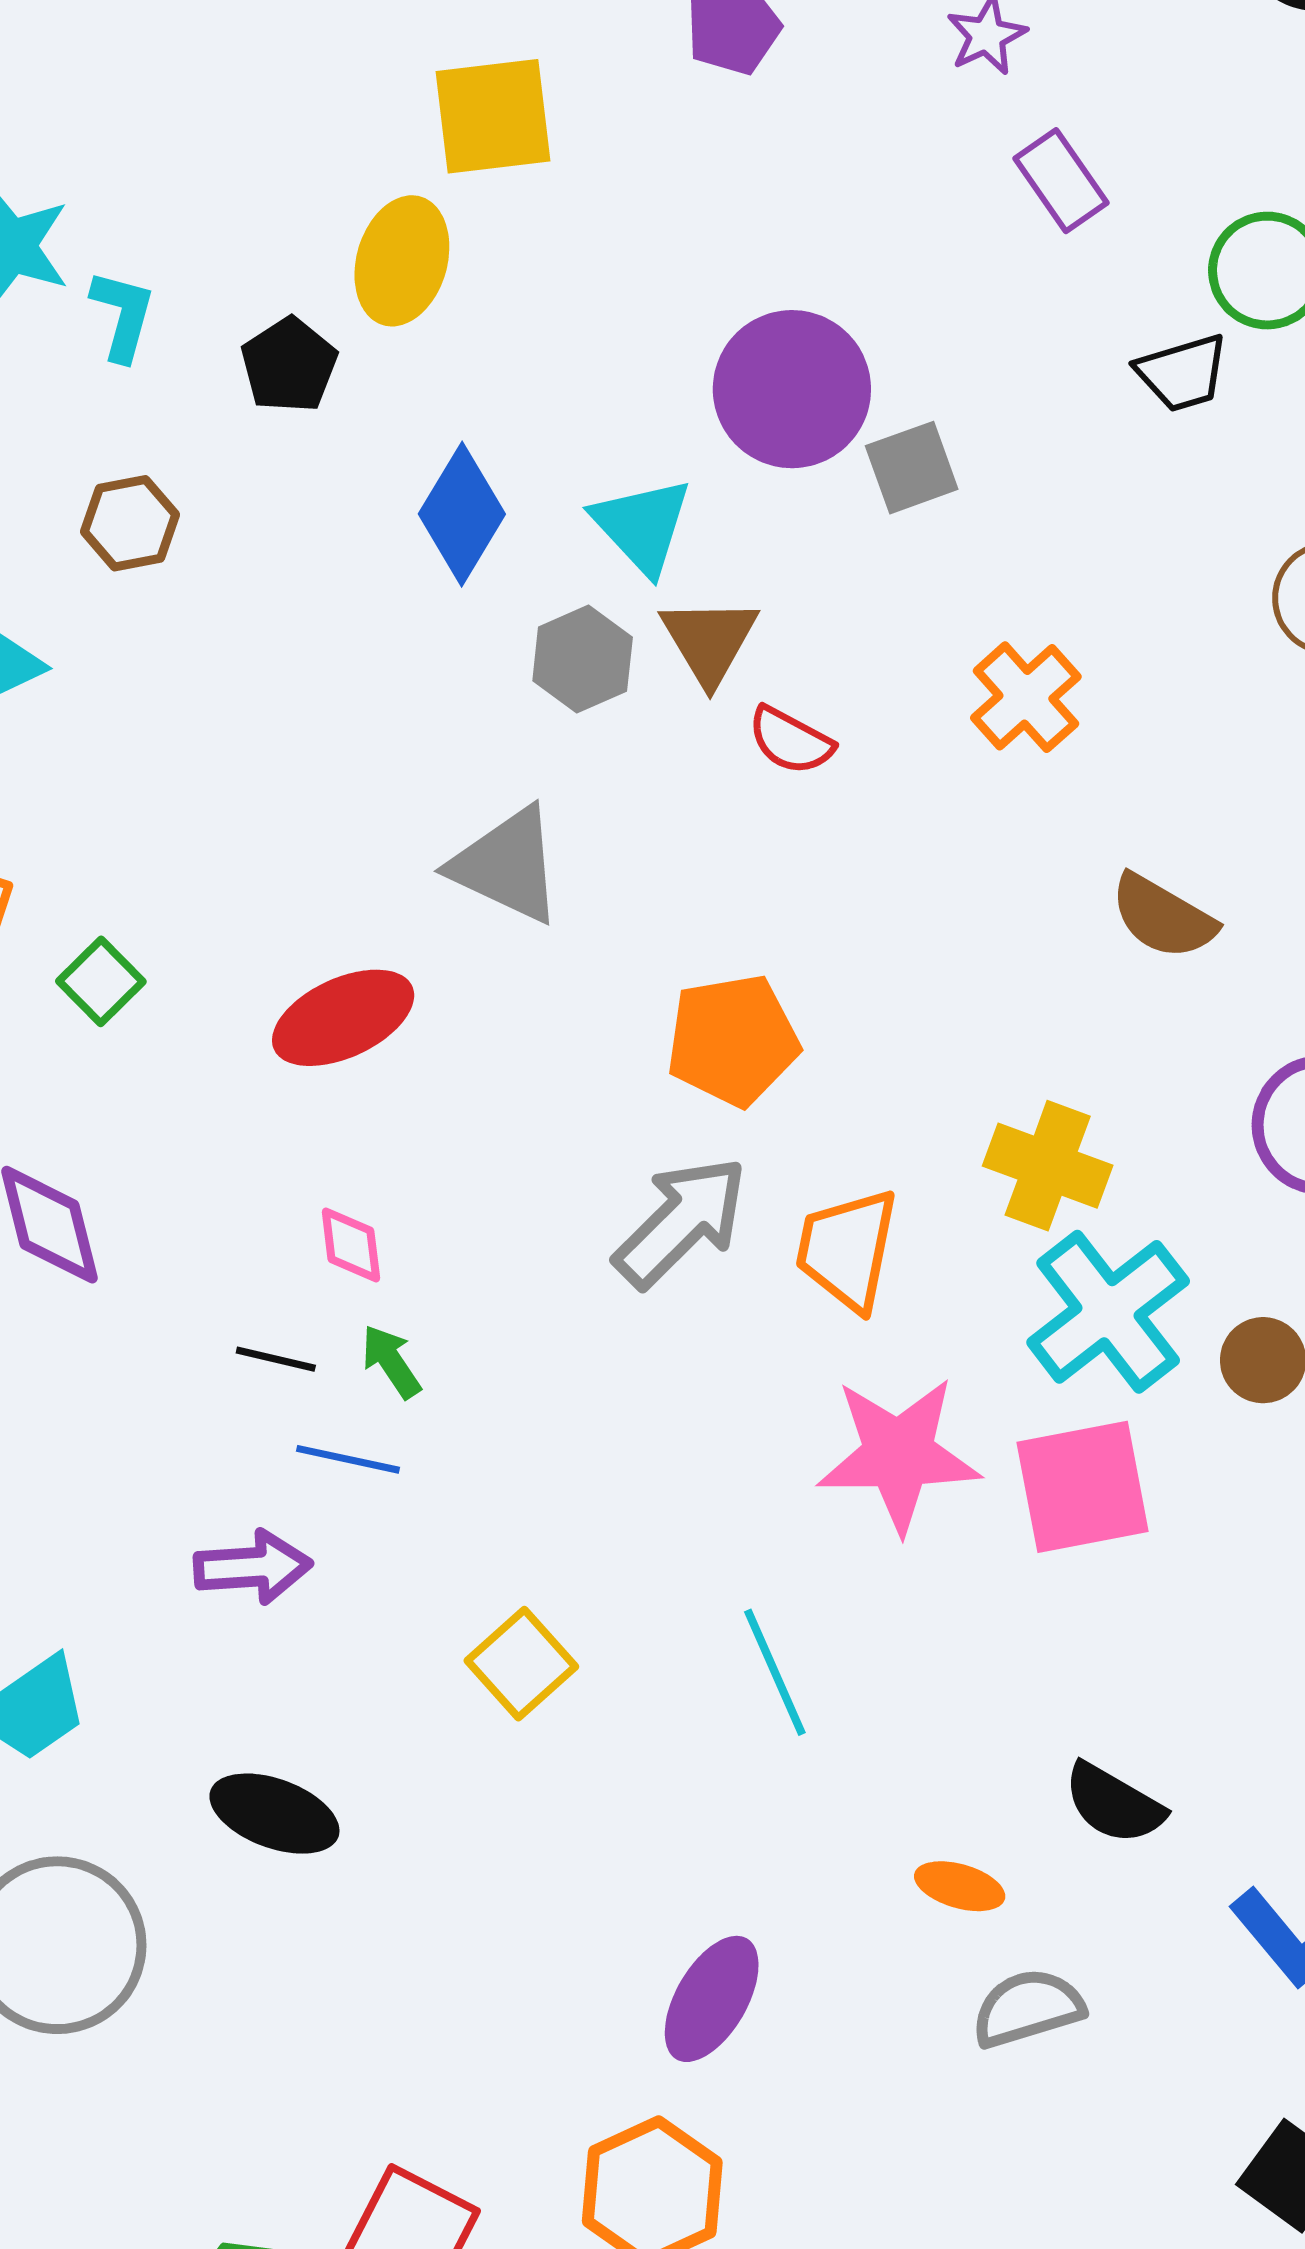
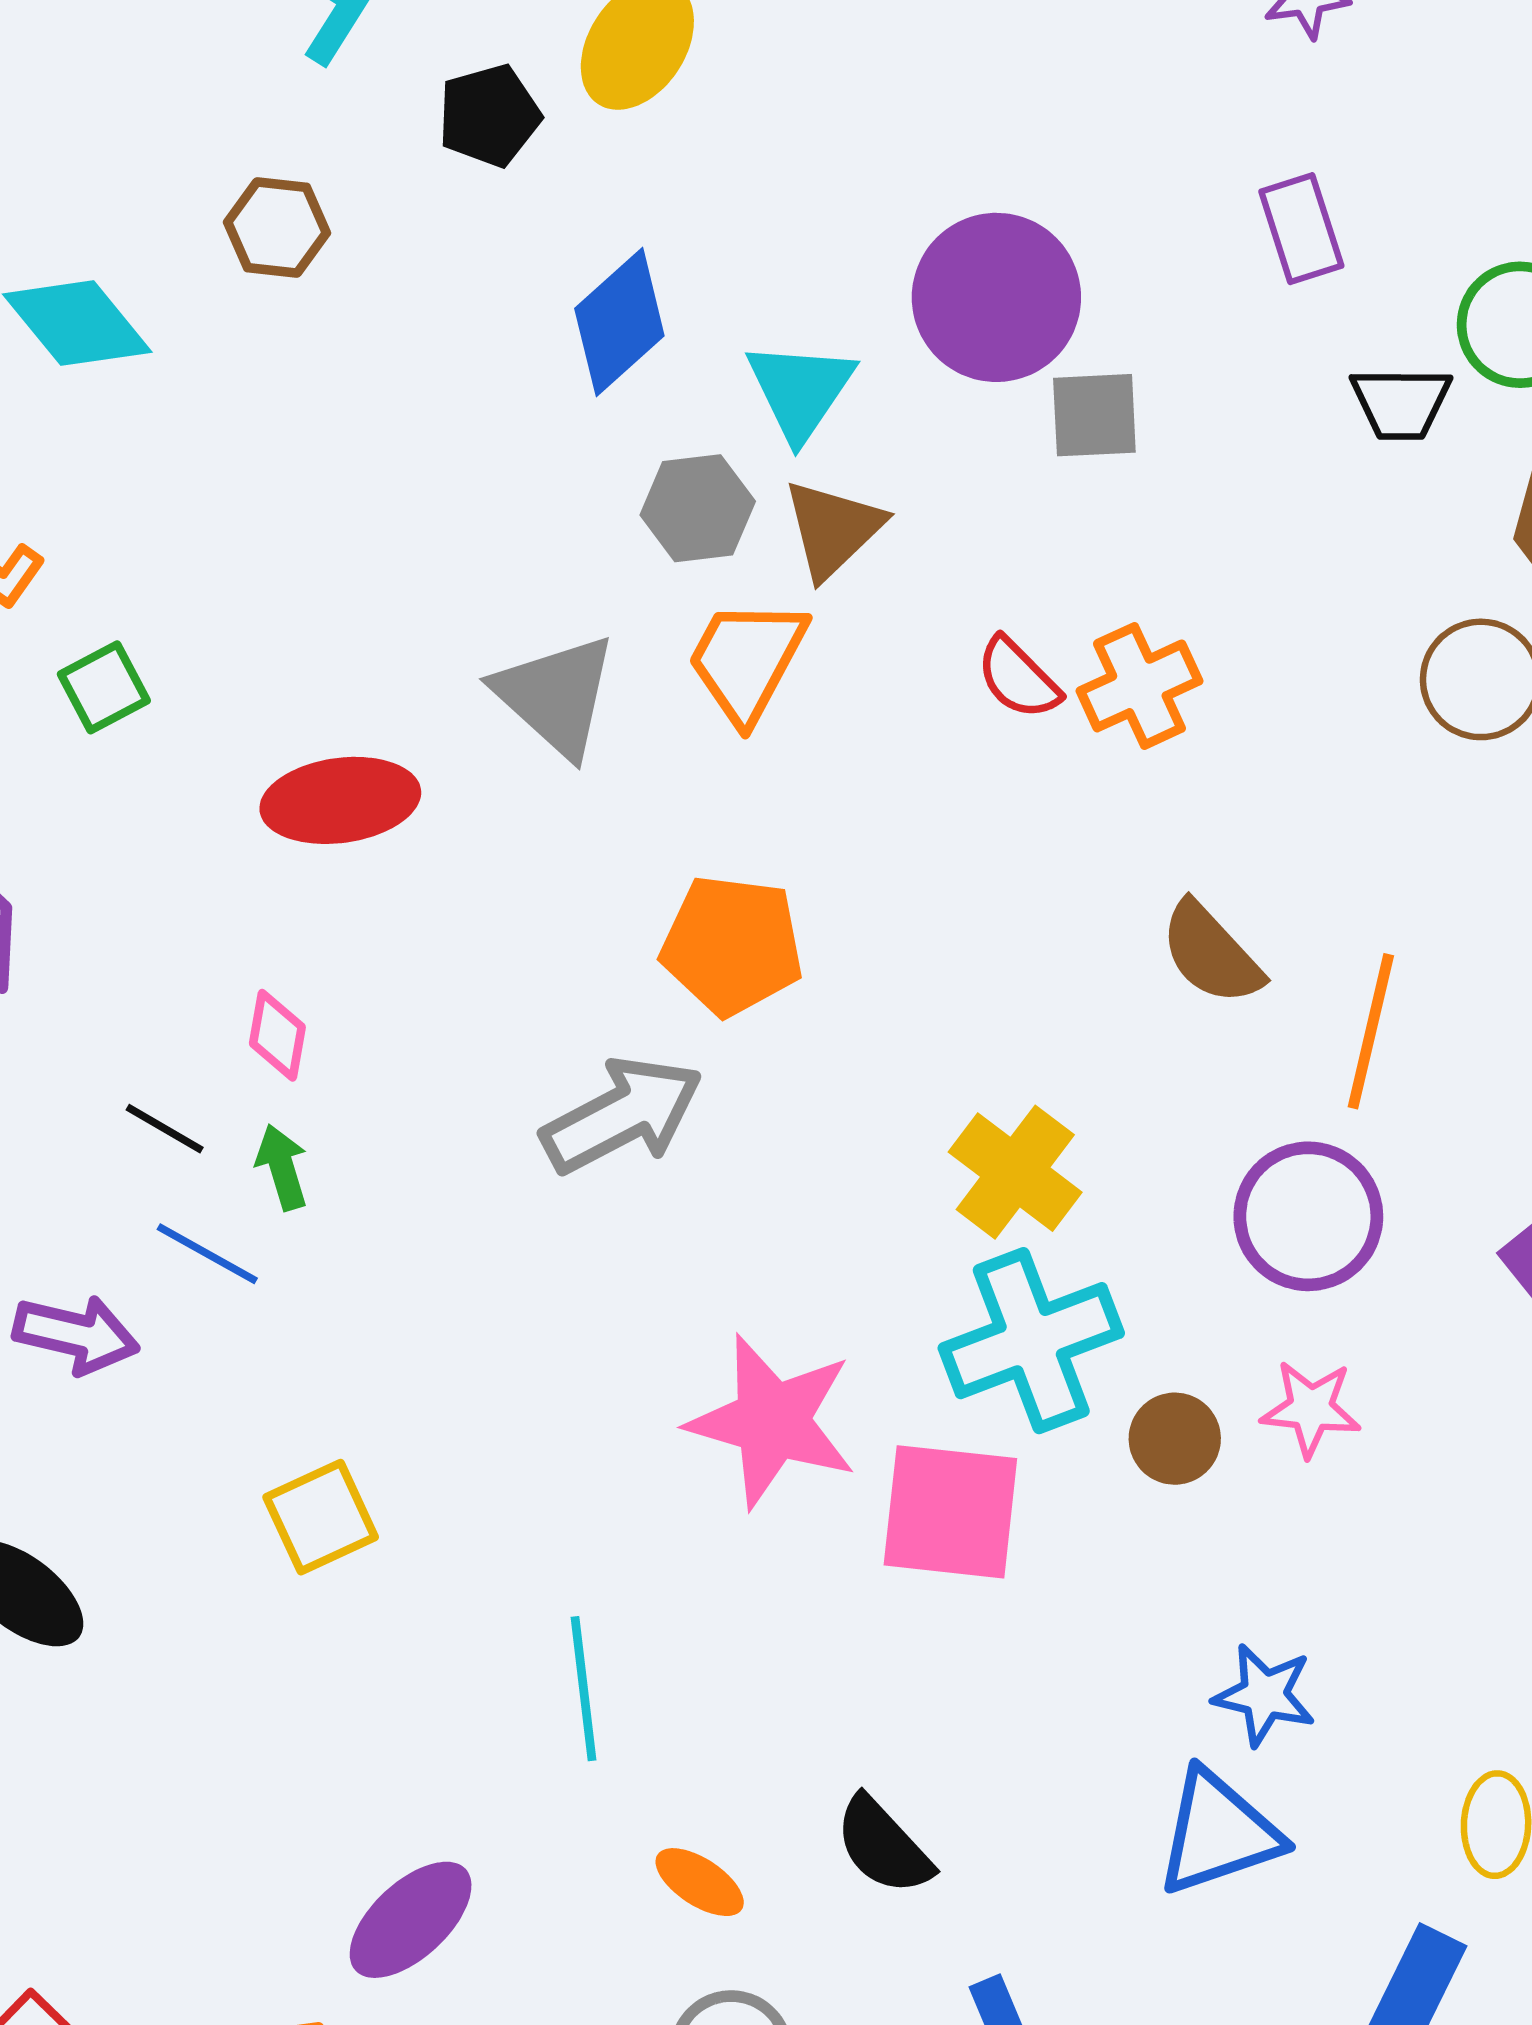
purple rectangle: (1061, 181) -> (1301, 229), moved
red semicircle: (791, 741) -> (1018, 678), moved
orange trapezoid: (847, 1250) -> (747, 660), moved
cyan line: (775, 1672) -> (583, 1689), moved

